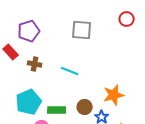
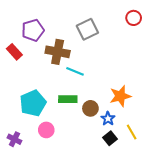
gray square: (82, 30) -> (87, 29), turned -30
brown cross: (35, 64) -> (58, 52), moved, size x1.6
green rectangle: (57, 110) -> (68, 99), moved

